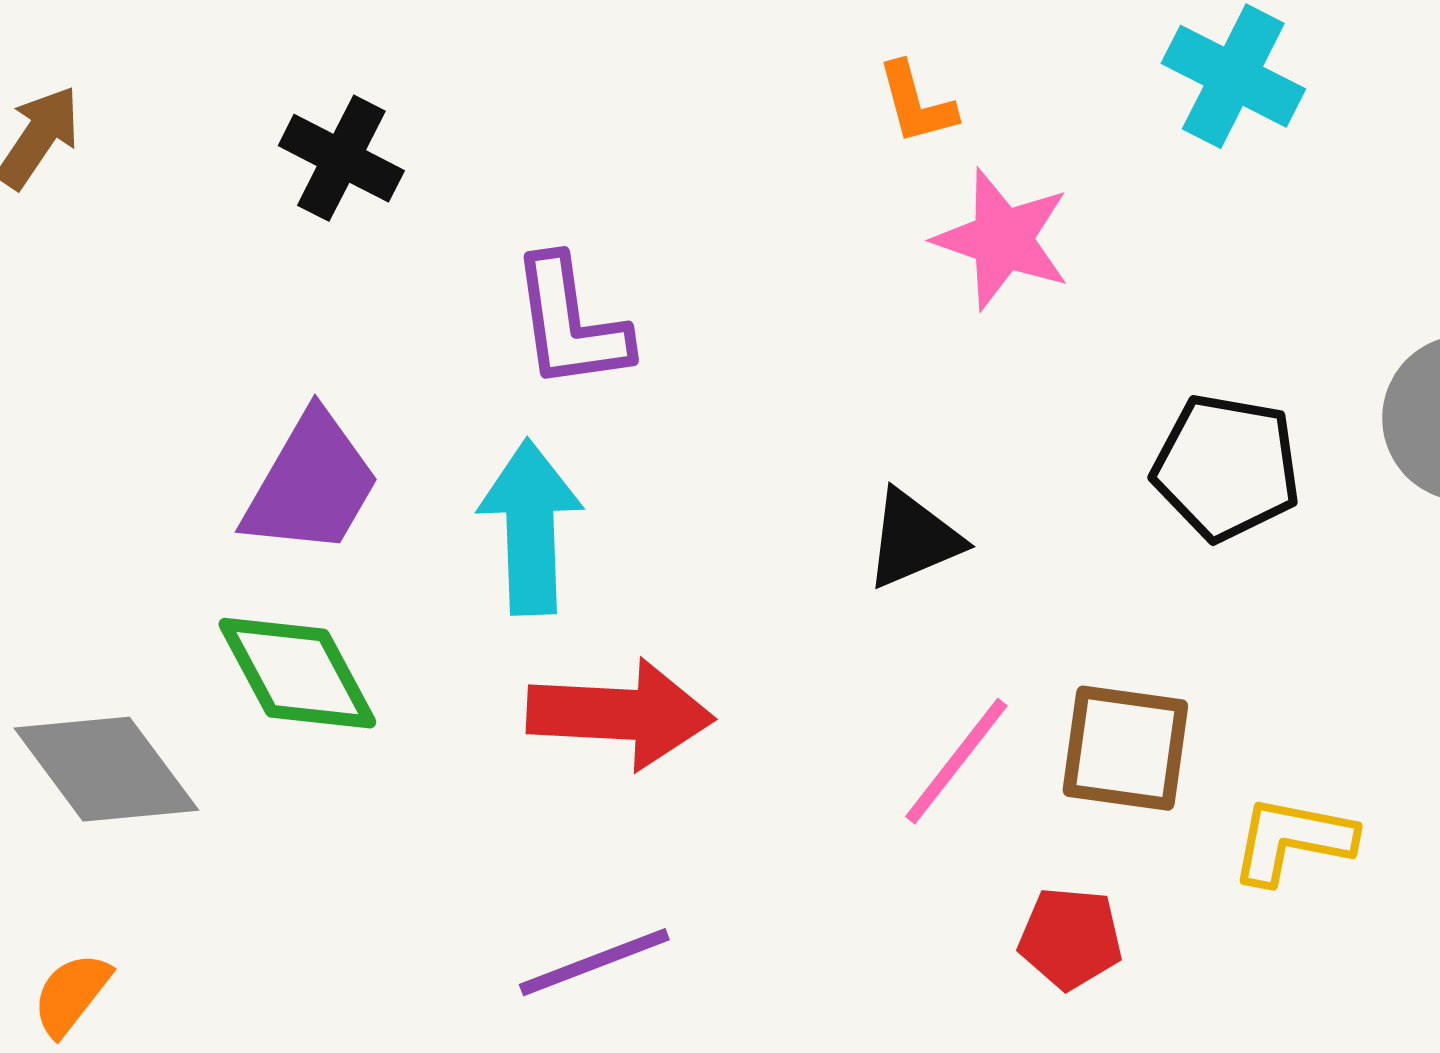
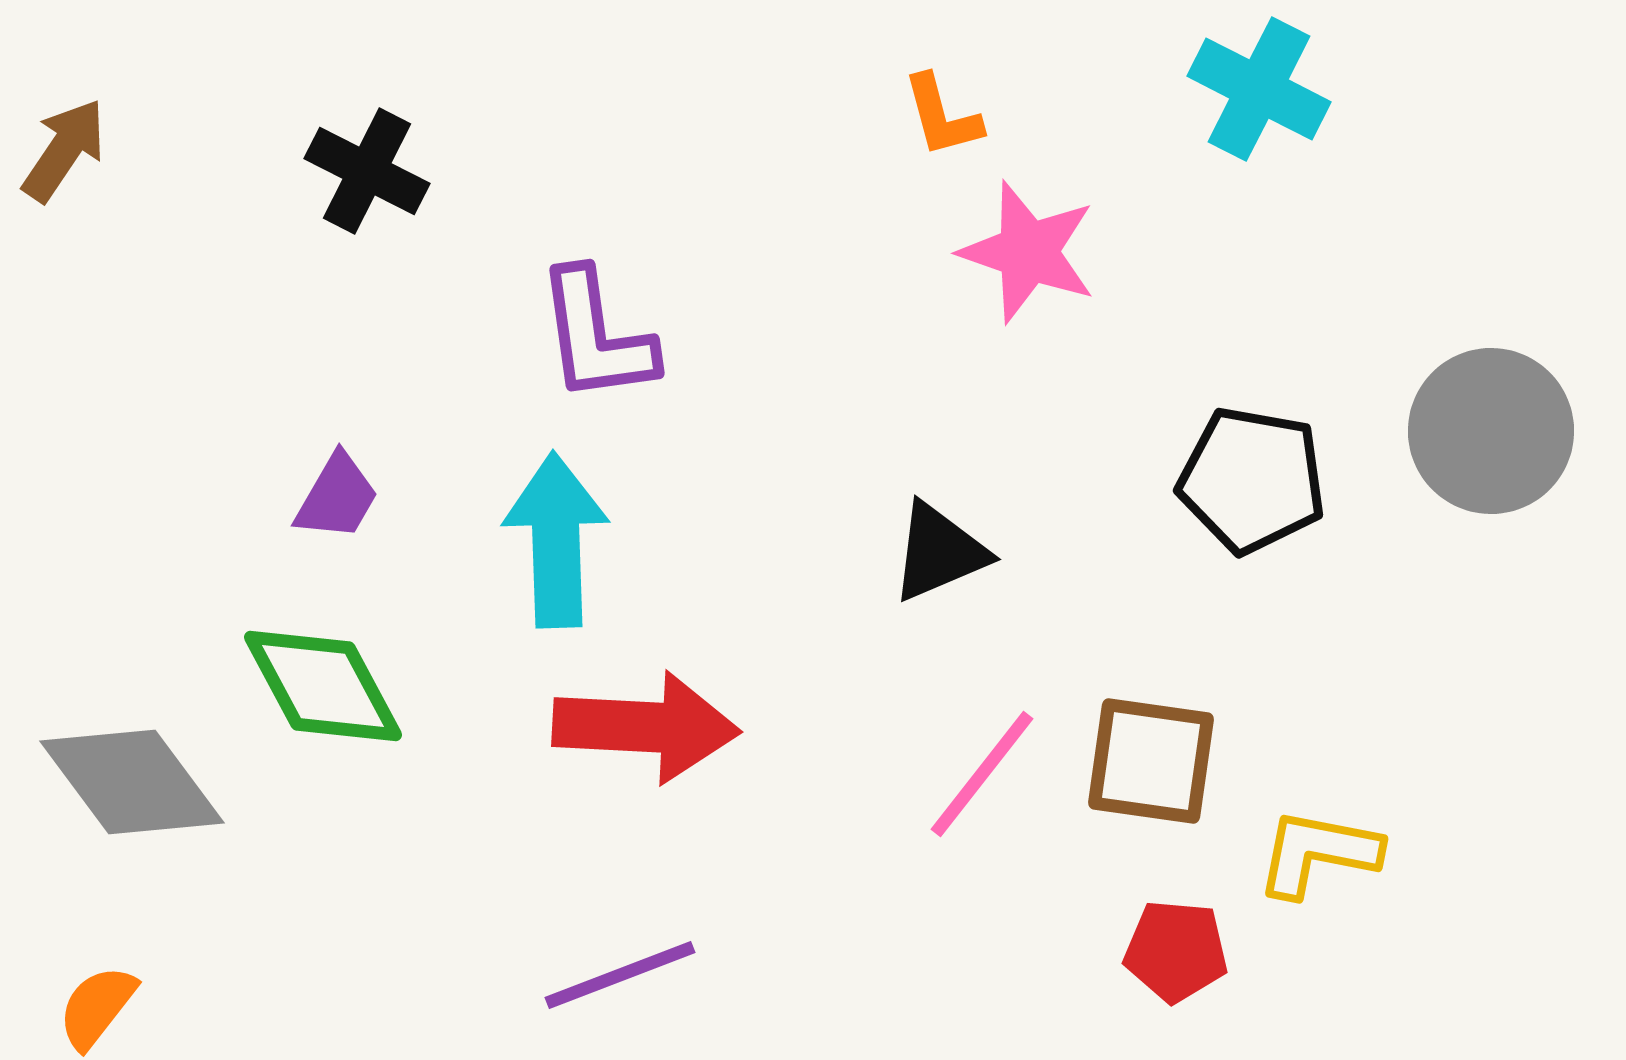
purple trapezoid: (311, 484) -> (337, 497), size x0.6
red pentagon: (1070, 938) -> (1176, 951), moved

